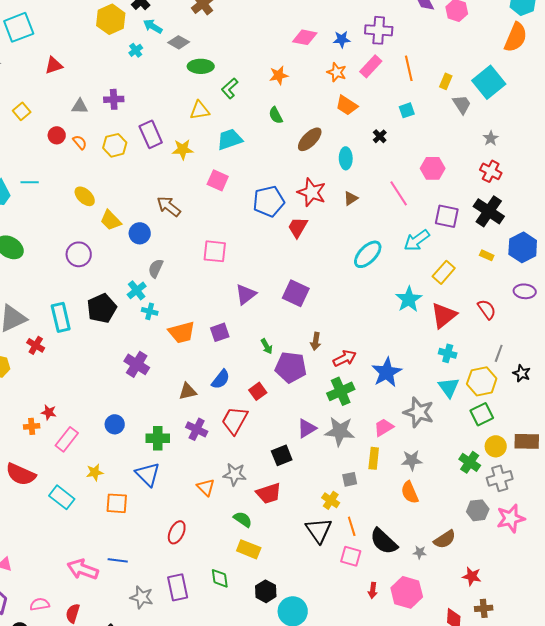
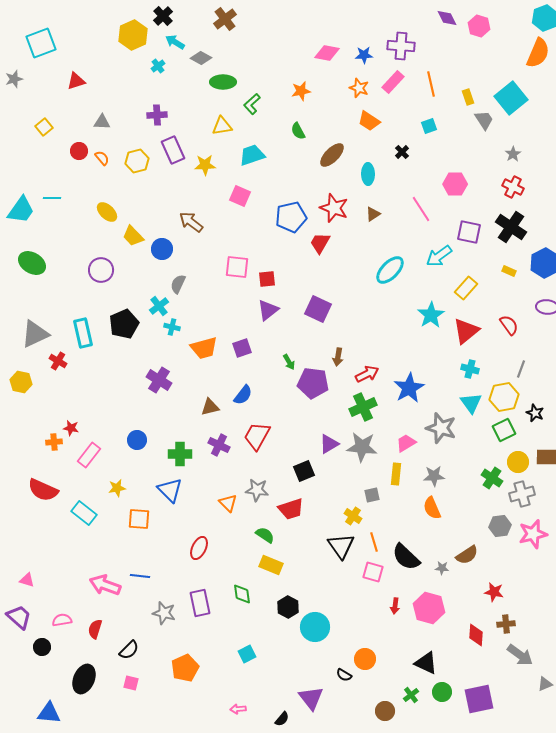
yellow rectangle: (446, 81) -> (468, 97), turned -42
purple cross: (114, 99) -> (157, 115), moved
black star: (522, 373) -> (535, 413), moved
red square: (258, 391) -> (267, 279), moved, turned 30

